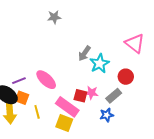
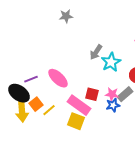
pink star: (91, 93) -> (112, 94), moved
orange square: (22, 98) -> (36, 104), moved, turned 32
yellow line: (37, 112) -> (49, 110), turned 64
blue star: (107, 115) -> (113, 105), moved

